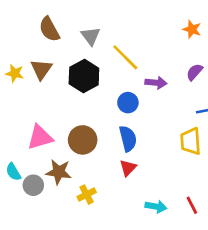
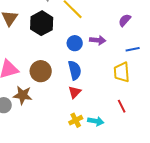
purple arrow: (156, 83) -> (98, 40), moved
yellow cross: (87, 195) -> (76, 120), moved
red line: (192, 205) -> (122, 106), moved

